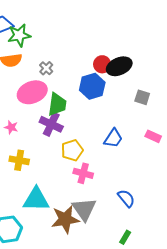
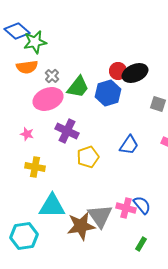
gray cross: (46, 68) -> (52, 76), moved
green trapezoid: (57, 104) -> (78, 87), moved, turned 30
pink cross: (83, 173) -> (126, 208), moved

